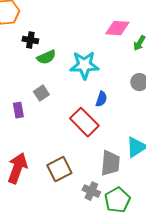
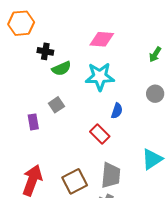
pink diamond: (117, 28) -> (102, 39), moved
red rectangle: (84, 122) -> (100, 134), size x0.7
gray trapezoid: (110, 163) -> (111, 175), moved

